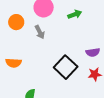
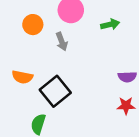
black square: (66, 67) -> (55, 91), moved

